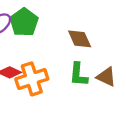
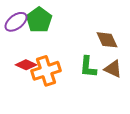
brown diamond: (80, 39) -> (107, 40), moved

